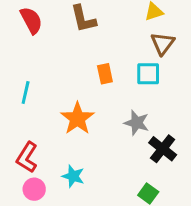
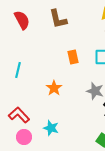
orange star: (77, 118) -> (54, 88), size x0.7
red L-shape: (27, 157) -> (19, 115), turned 105

